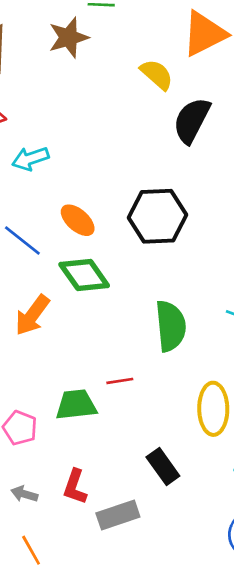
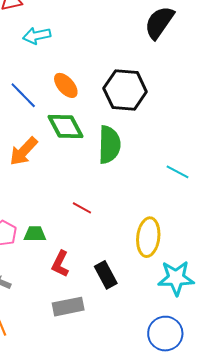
green semicircle: (171, 326) -> (109, 145), moved
red line: (120, 381) -> (82, 208), turned 30
green trapezoid: (76, 405) -> (35, 234), moved, size x0.7
red L-shape: (75, 487) -> (60, 264), moved

